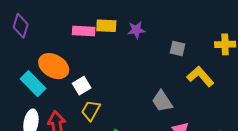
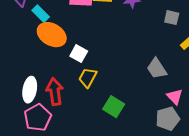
cyan rectangle: (33, 84) -> (41, 14), moved, size x0.7
white square: (82, 86) -> (79, 54), turned -30

